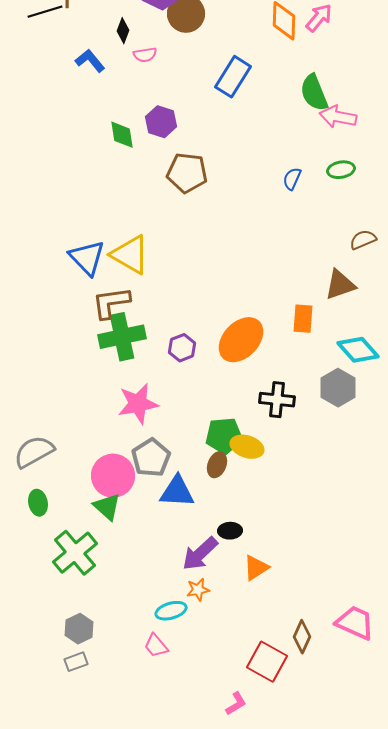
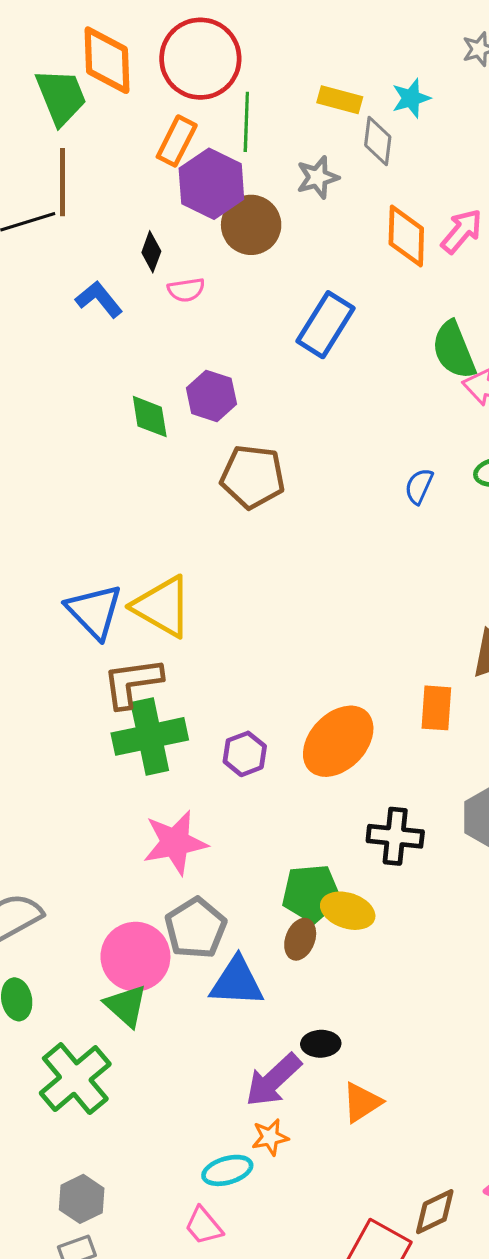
brown diamond: (302, 637) -> (435, 1212), turned 40

